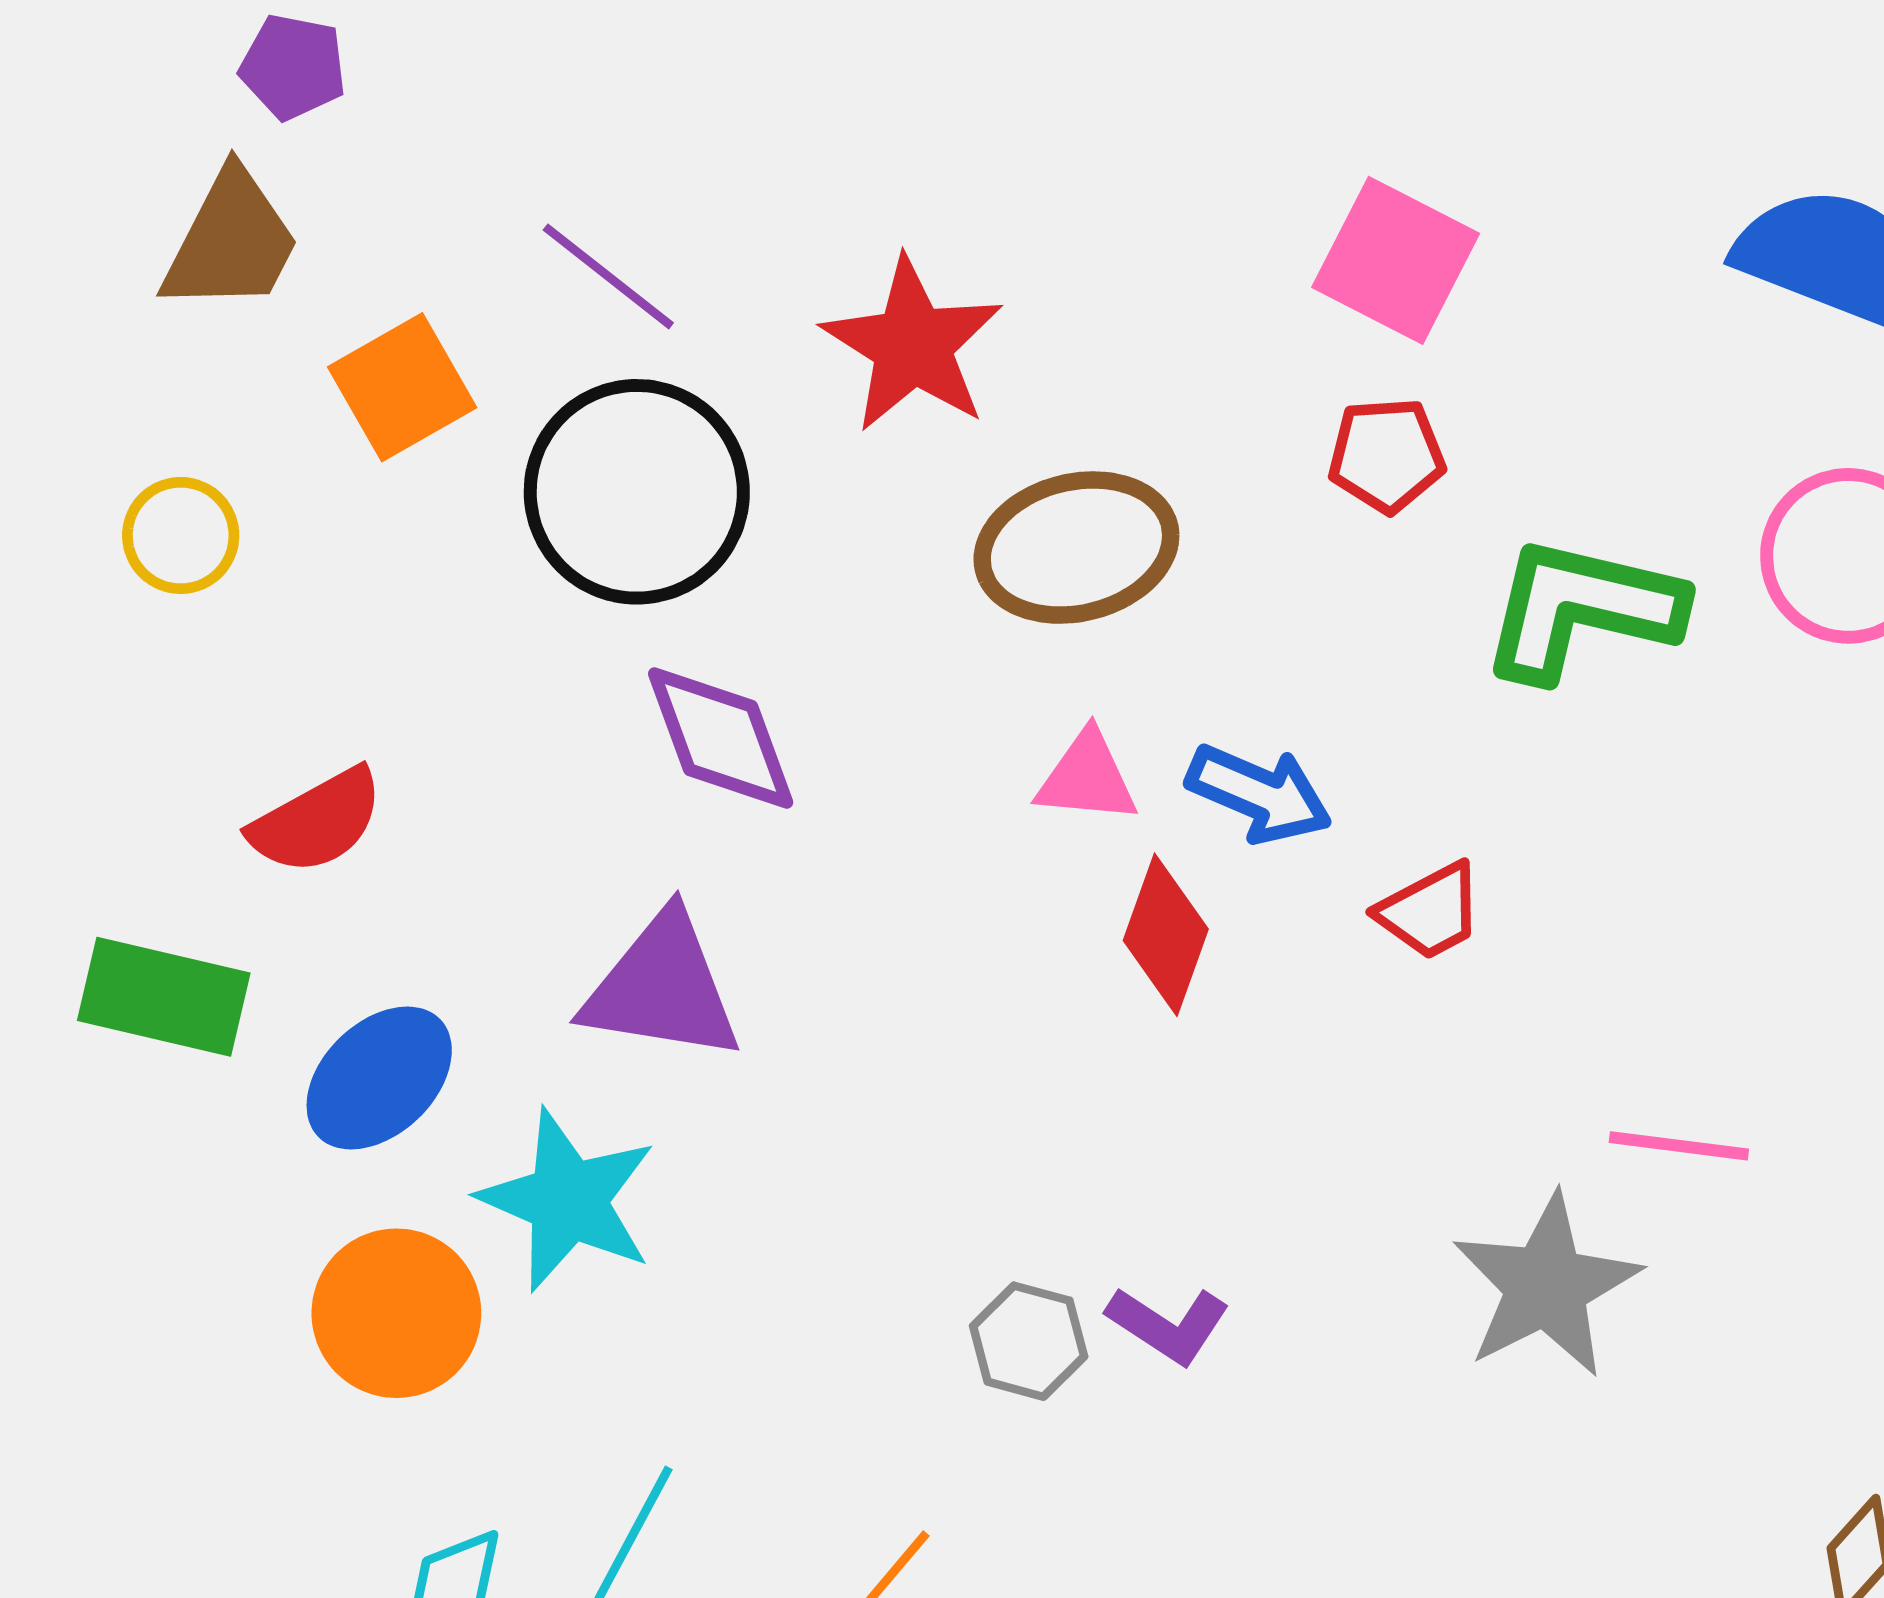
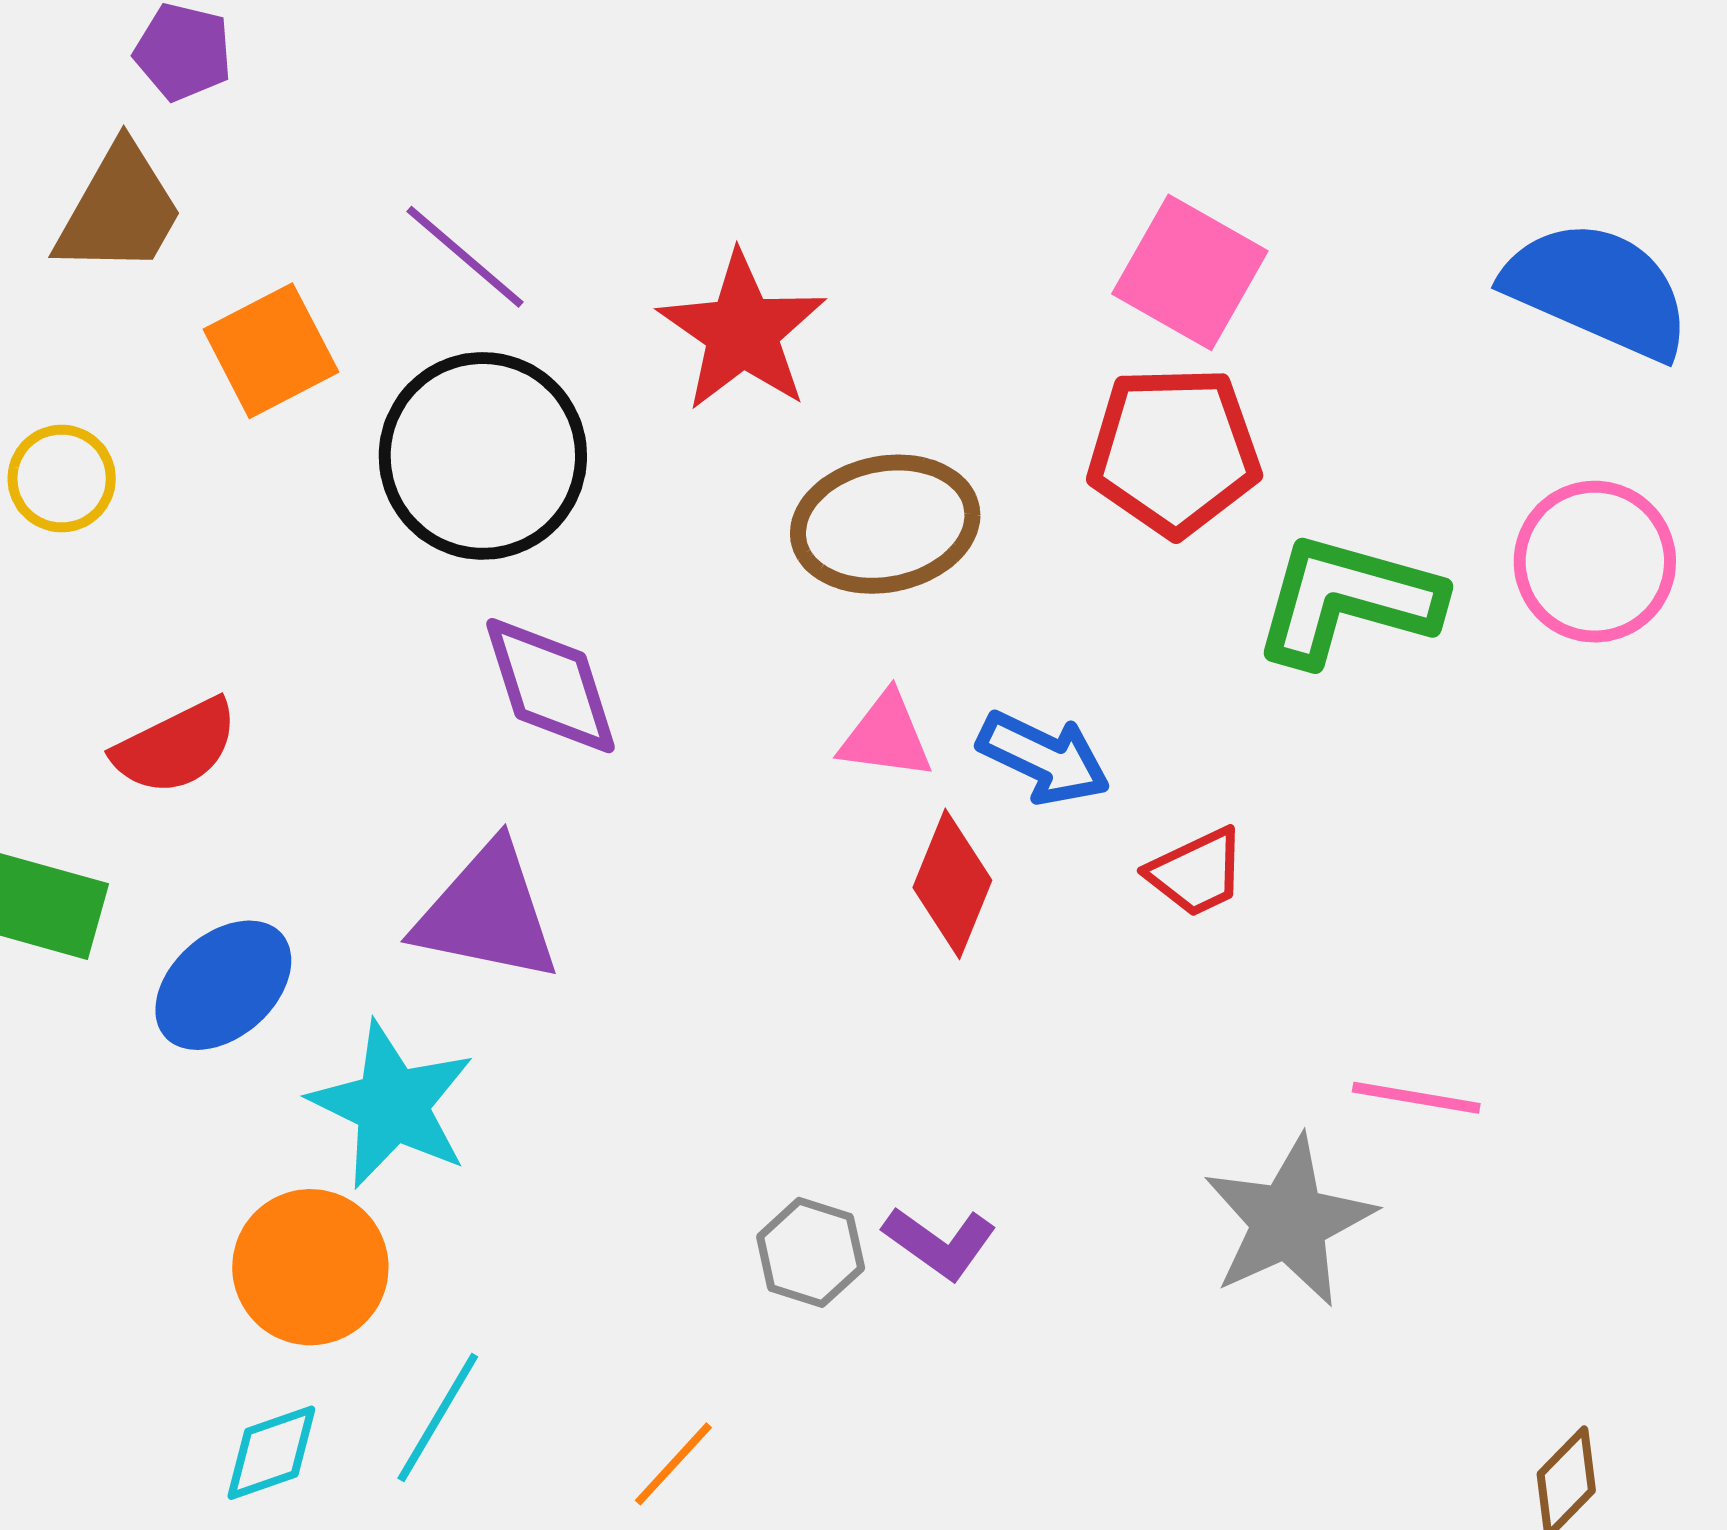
red pentagon: (1386, 455) -> (1174, 451), size x1.6
orange circle: (396, 1313) -> (310, 1267), moved

